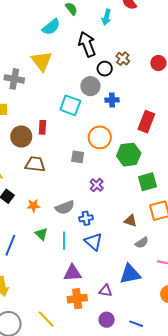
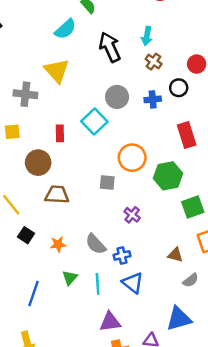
cyan arrow: (106, 17) -> (147, 36), moved
black circle: (105, 69) -> (179, 88), moved
blue cross: (112, 100) -> (153, 99), moved
cyan square: (70, 105) -> (94, 121), turned 30
red rectangle: (146, 122) -> (187, 135), turned -35
red rectangle: (42, 127) -> (60, 133), moved
gray semicircle: (65, 207) -> (96, 244), turned 72
green triangle: (41, 234) -> (70, 278), turned 32

